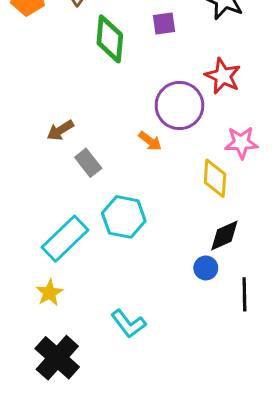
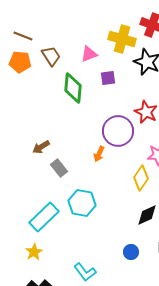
orange arrow: (150, 141) -> (99, 154), turned 77
yellow diamond: (215, 178) -> (141, 178), turned 30
blue circle: (206, 268) -> (131, 252), moved

